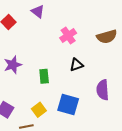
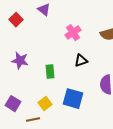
purple star: (13, 65) -> (20, 61), turned 30

